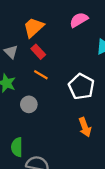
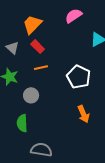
orange line: (41, 75) -> (41, 68), turned -40
green semicircle: (17, 147) -> (22, 123), moved

